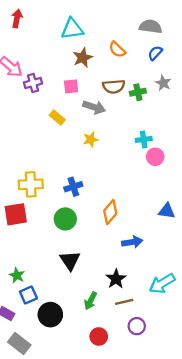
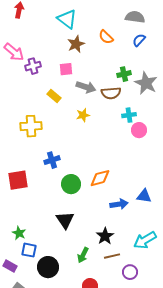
cyan triangle: (72, 29) -> (67, 19), turned 45
gray star: (163, 83) -> (146, 83), moved, size x1.6
brown semicircle: (114, 86) -> (111, 93), moved
yellow cross: (31, 184) -> (31, 126), moved
blue cross: (73, 187) -> (52, 160), moved
blue triangle: (167, 211) -> (144, 196), moved
orange diamond: (110, 212) -> (100, 178), turned 35
green circle: (65, 219) -> (71, 184), moved
blue square: (28, 295) -> (29, 250), turned 35
purple circle: (137, 326) -> (130, 272), moved

